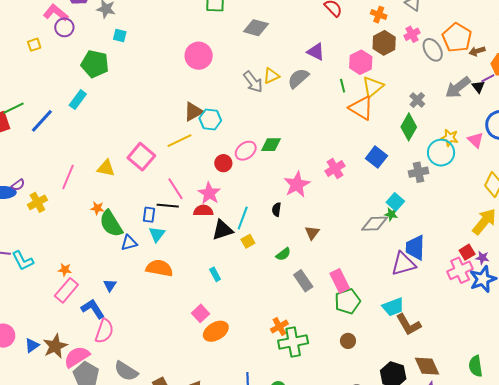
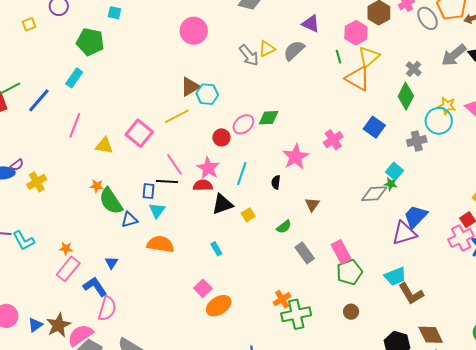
pink line: (68, 177) -> (75, 125), moved
cyan line: (243, 218) -> (242, 174), moved
blue trapezoid: (415, 248) -> (416, 217), turned 44

